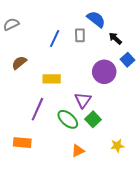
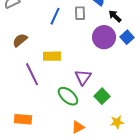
purple circle: (104, 72) -> (104, 37), moved
purple line: (37, 109) -> (32, 74), moved, turned -50
green square: (93, 119) -> (102, 96), moved

